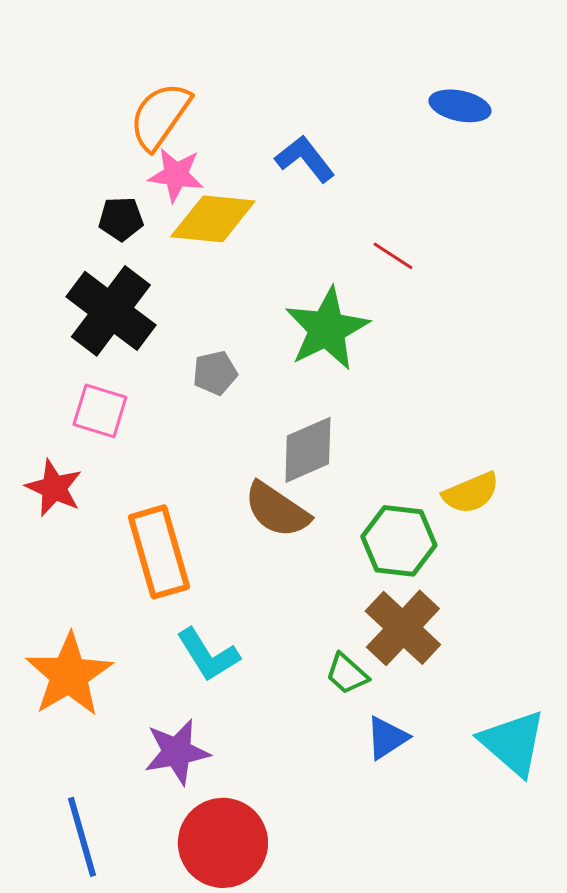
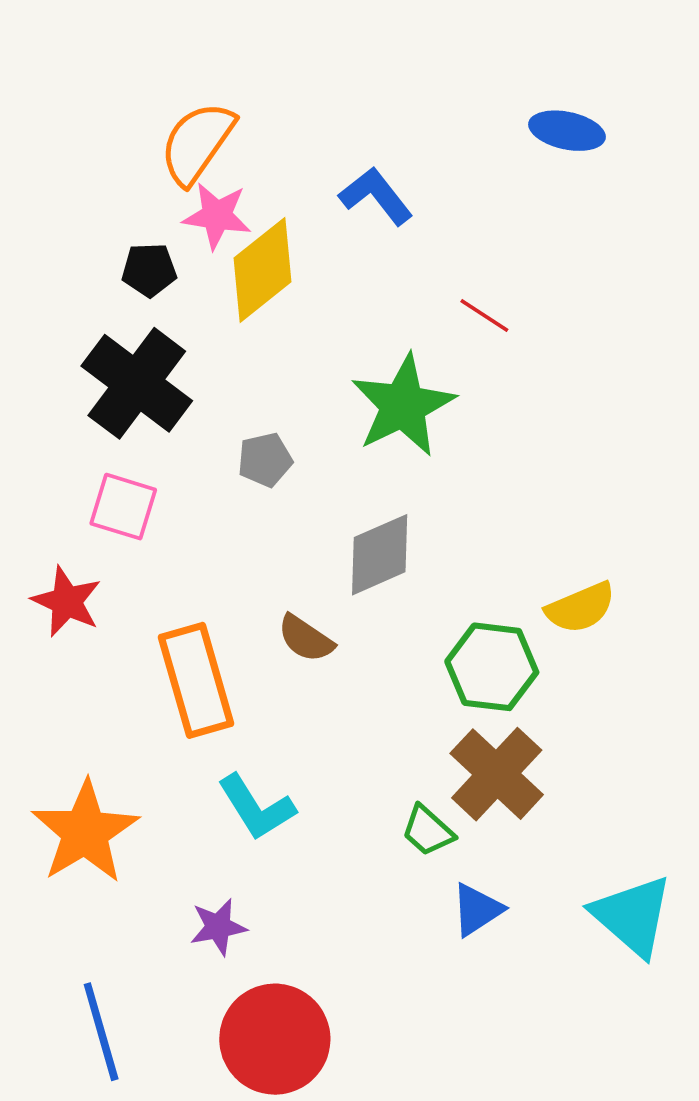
yellow diamond: (213, 219) -> (263, 270), turned -44
brown semicircle: (277, 510) -> (306, 638), moved, size x0.7
purple star: (177, 752) -> (218, 927), size x0.7

